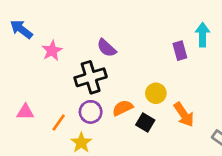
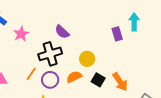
yellow circle: (156, 93) -> (87, 59), moved
orange line: (59, 123) -> (31, 74), moved
black square: (145, 123) -> (98, 80), moved

